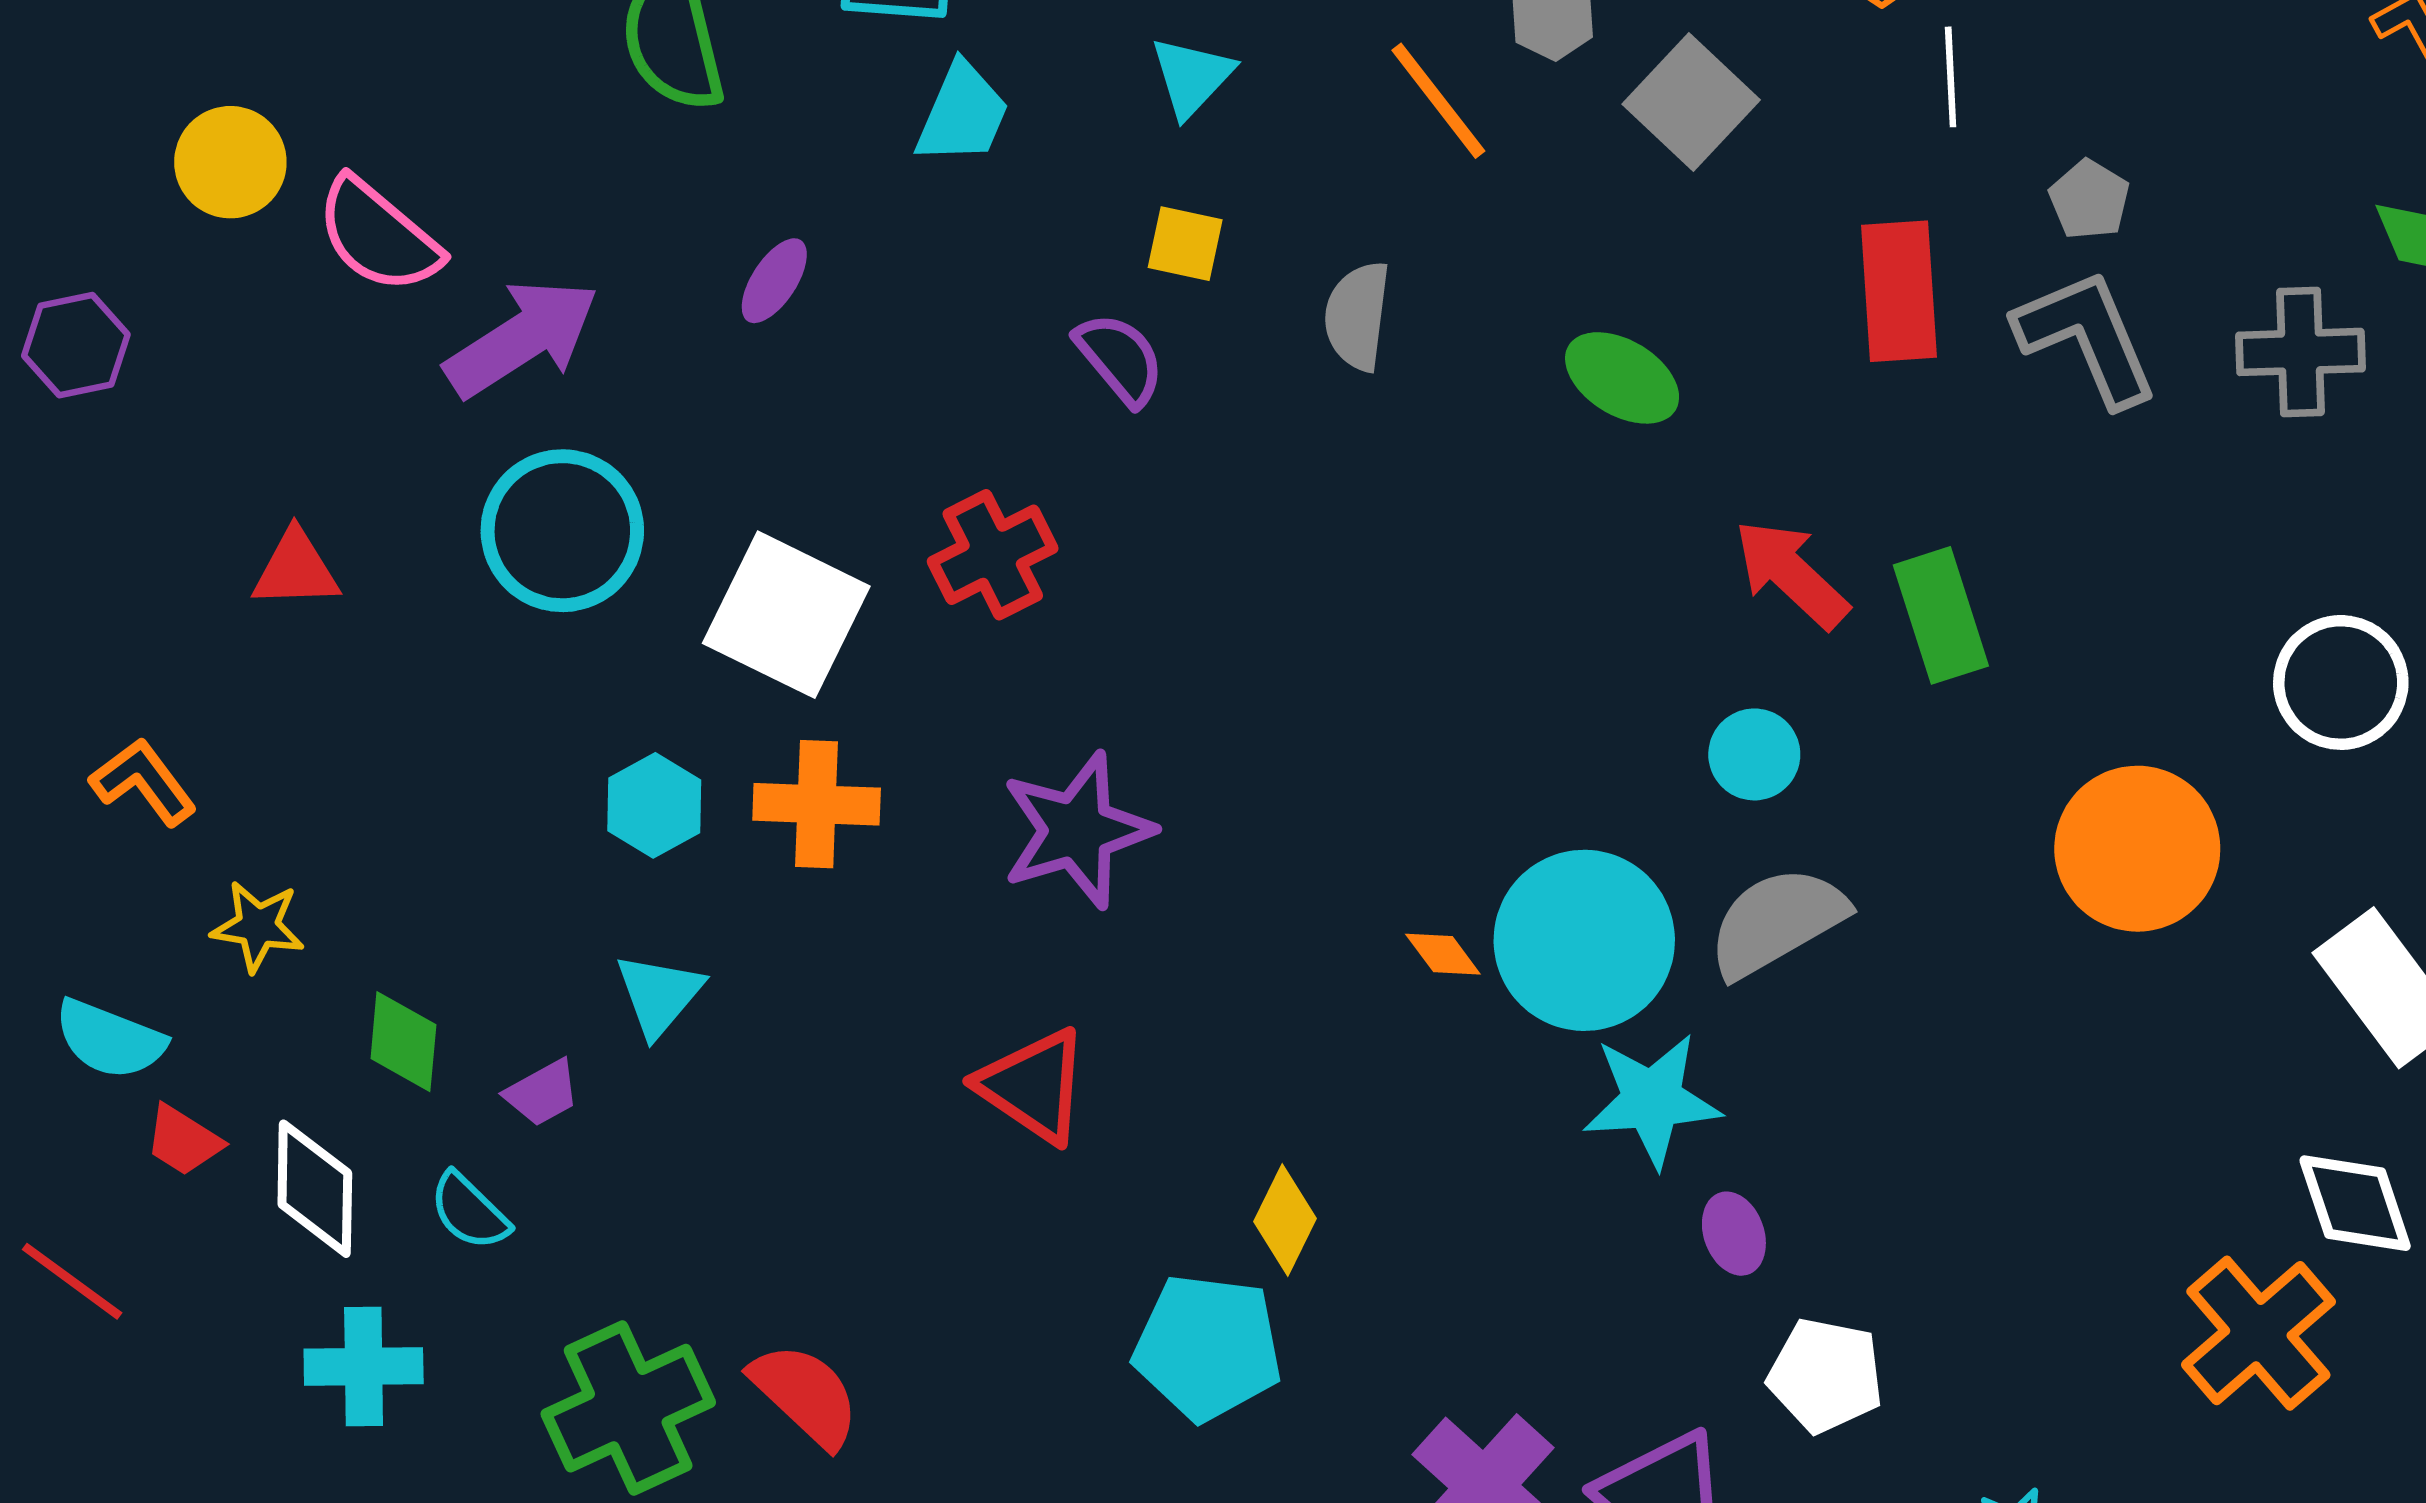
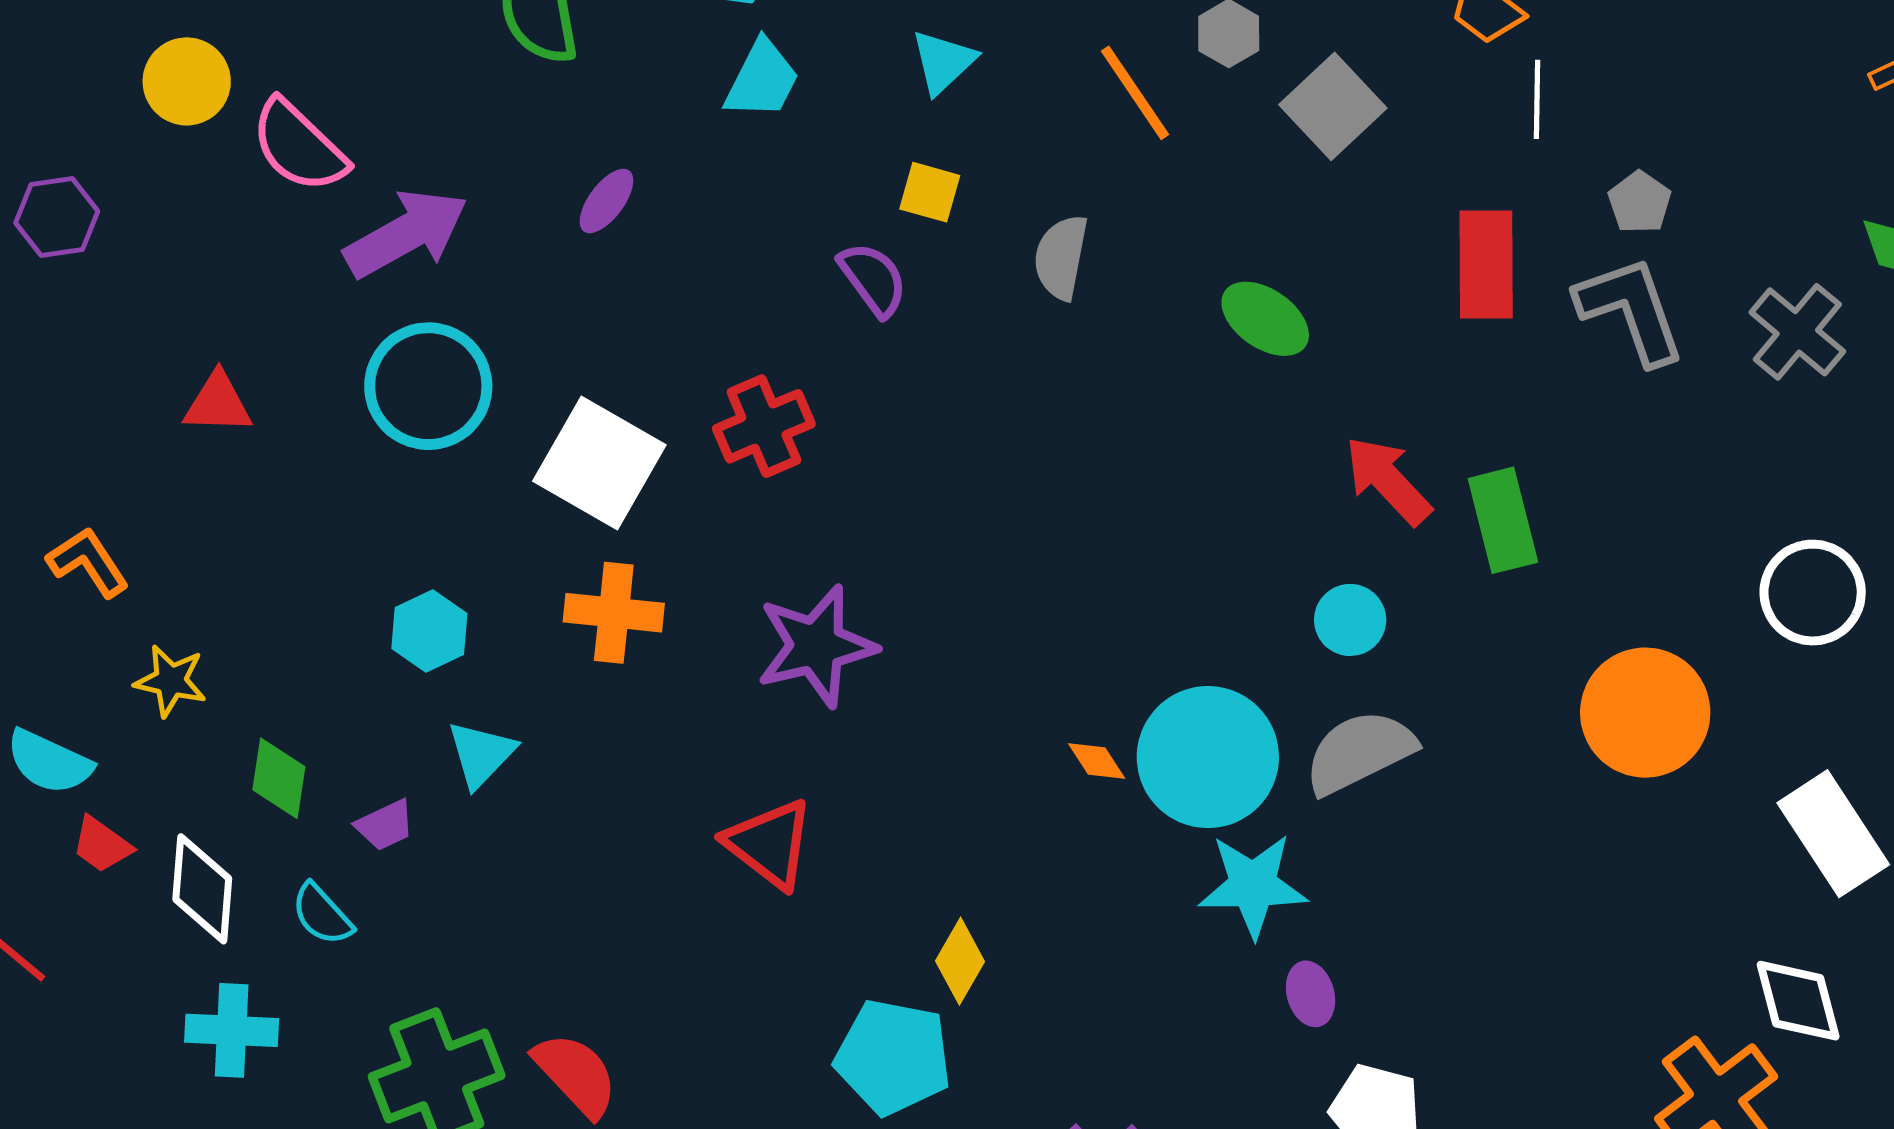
gray cross: (2300, 352) -> (1797, 332), turned 38
cyan hexagon: (654, 805) -> (429, 631), moved

